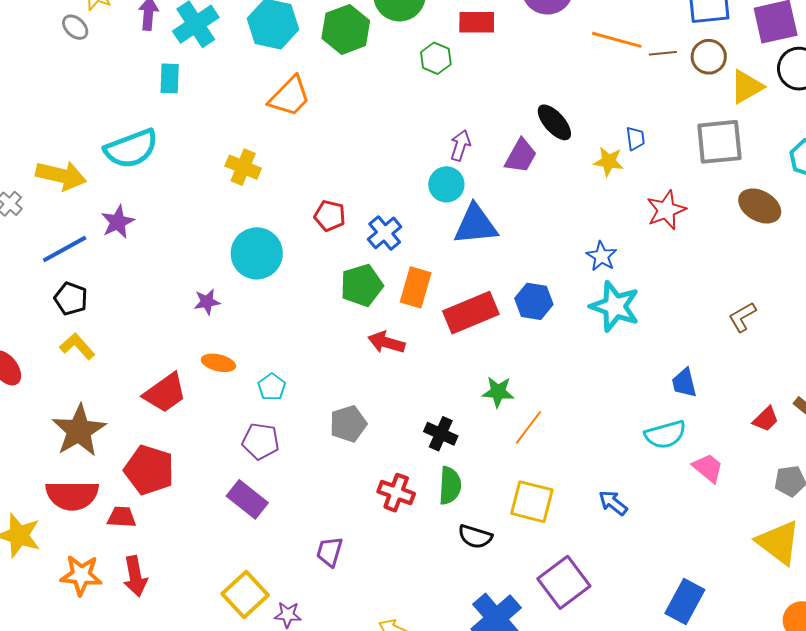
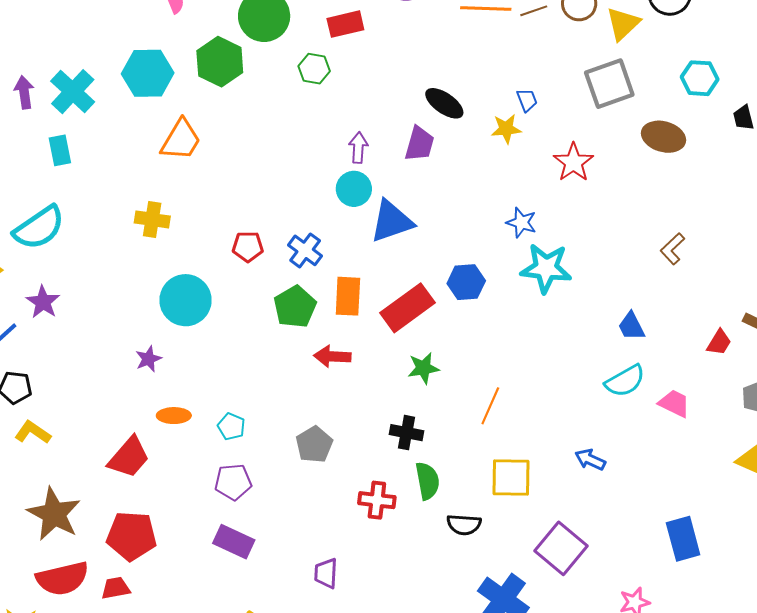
green star: (498, 392) -> (423, 368), moved
blue rectangle: (685, 601) -> (683, 539), turned -30

